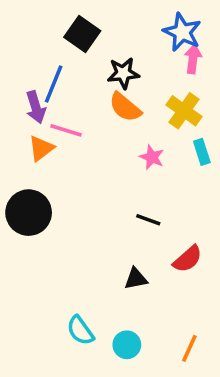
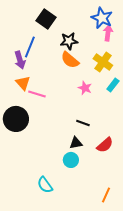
pink line: (66, 130) -> (37, 94), moved
orange triangle: (41, 148) -> (23, 83), turned -35
cyan rectangle: (202, 152) -> (113, 85), turned 56
black triangle: (136, 279) -> (76, 143), moved
cyan circle: (127, 345) -> (71, 160), moved

